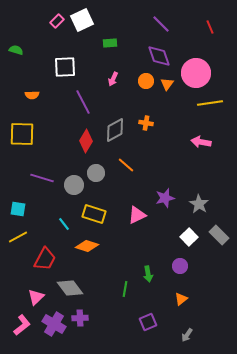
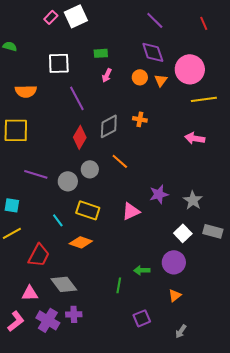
green rectangle: (110, 43) -> (101, 53), moved
orange semicircle: (32, 95) -> (26, 91), size x1.5
gray rectangle: (219, 235) -> (213, 231), turned -30
purple circle: (180, 266) -> (174, 262), size x1.5
green arrow: (148, 274) -> (142, 270), turned 98
pink triangle: (36, 297) -> (30, 293), turned 42

